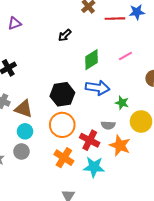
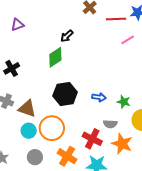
pink line: (125, 56) -> (128, 40), moved
green diamond: (91, 60) -> (55, 57), moved
blue arrow: (98, 88) -> (99, 97), moved, size x0.6
orange circle: (62, 125) -> (52, 128), moved
gray circle: (21, 151) -> (35, 157), moved

